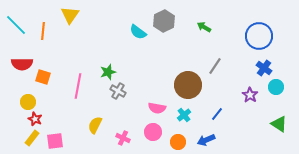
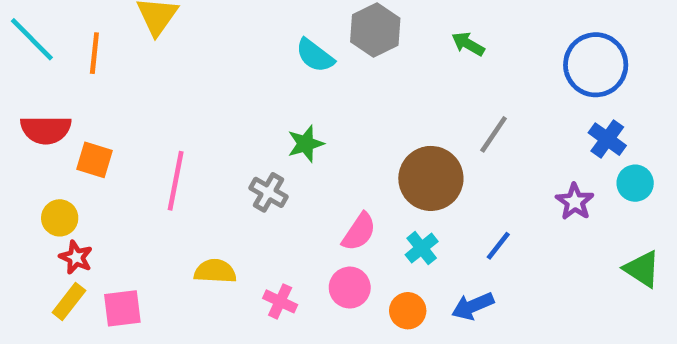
green star: (108, 72) -> (306, 144), moved
pink semicircle: (157, 108) -> (359, 232), turned -66
yellow semicircle: (95, 125) -> (215, 271), turned 66

